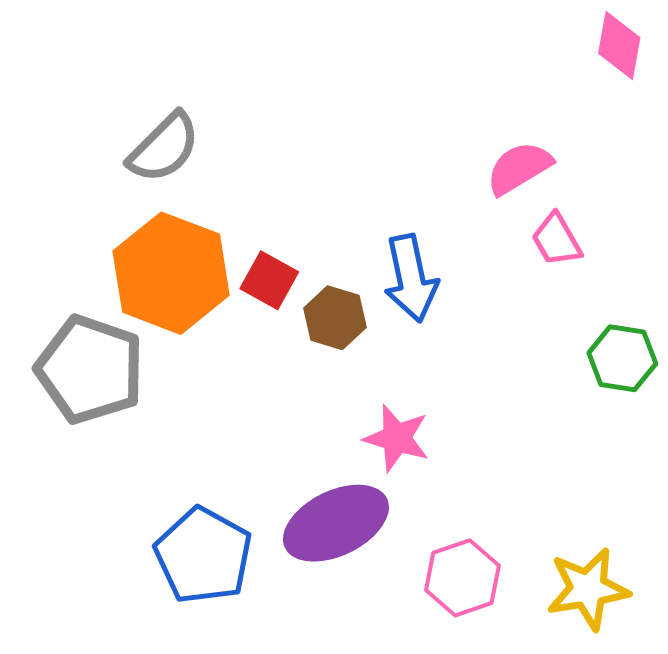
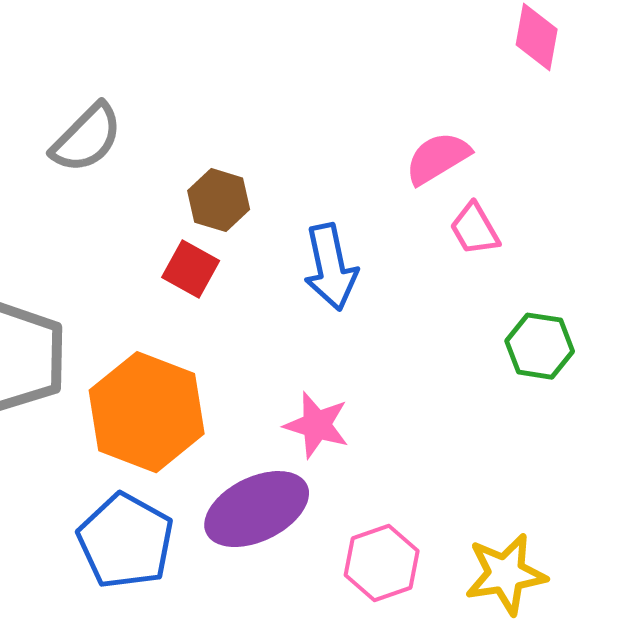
orange hexagon: (171, 273) -> (147, 412), moved
brown hexagon: (335, 318) -> (219, 200), moved

